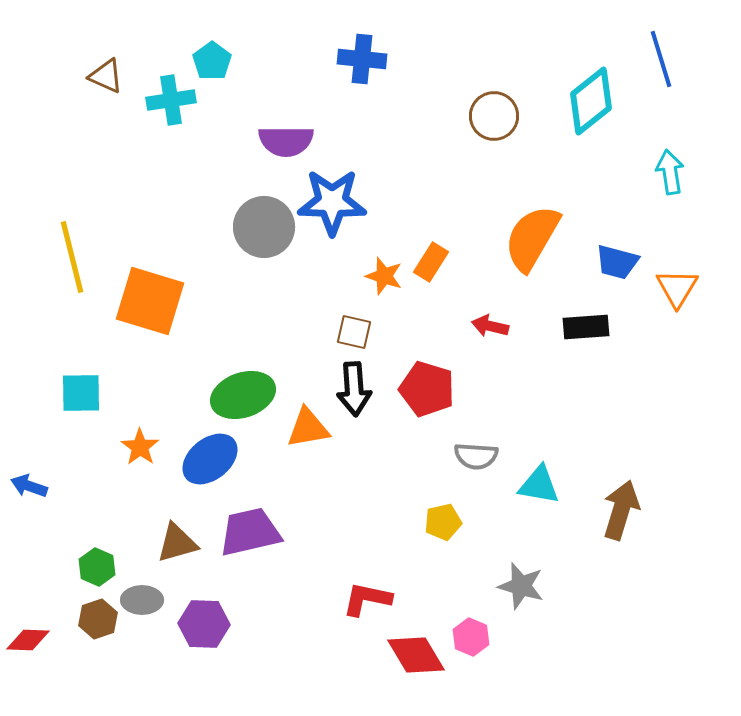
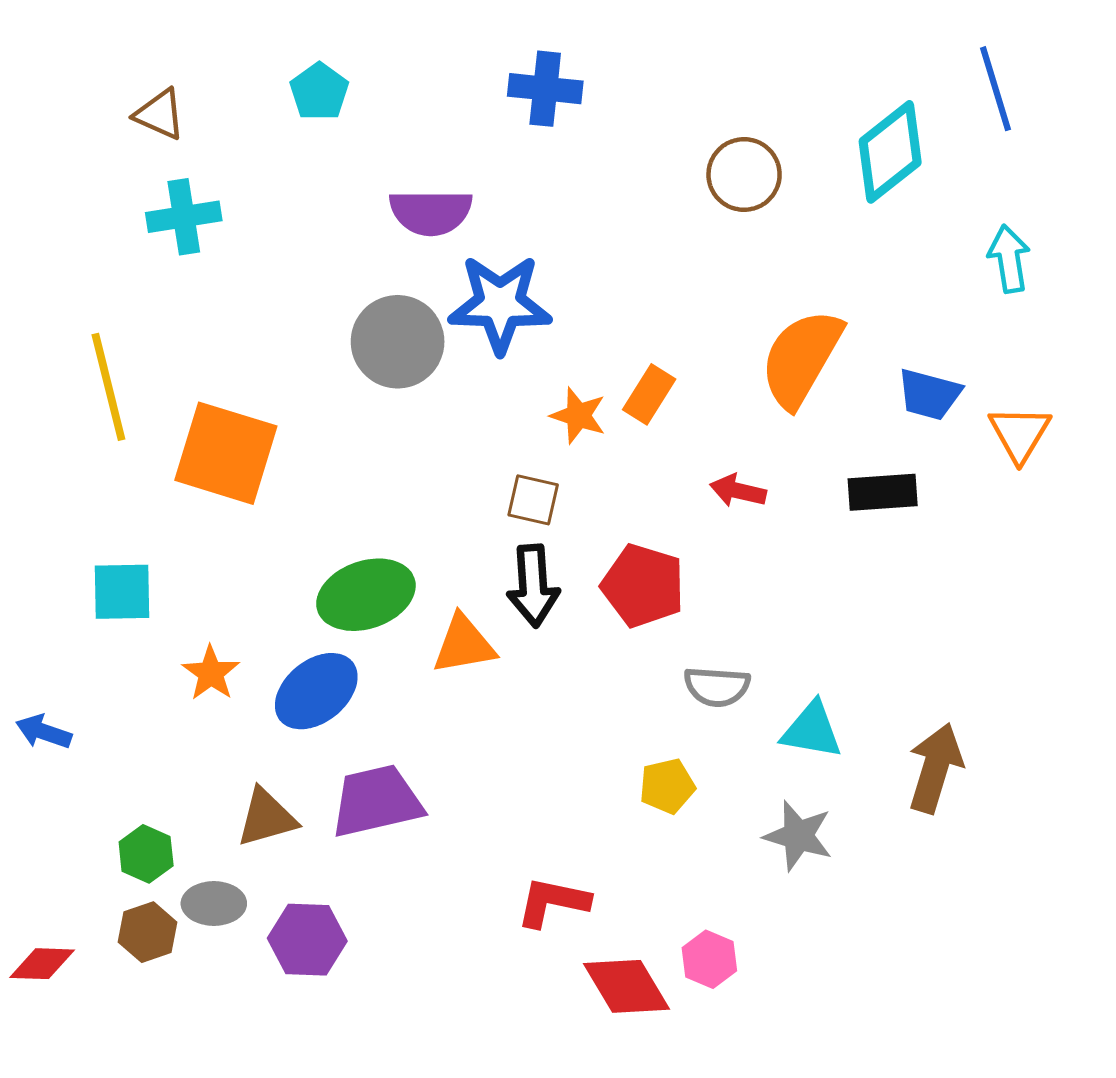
cyan cross: (171, 100) -> (184, 217), moved
gray star: (521, 586) -> (798, 836), moved

